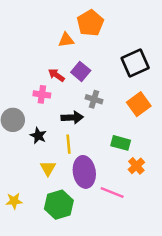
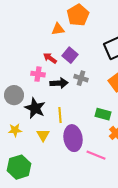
black arrow: (72, 117) -> (59, 83), moved
black star: (38, 136) -> (35, 108), size x1.5
yellow star: (14, 201) -> (15, 130), moved
green hexagon: (59, 205) -> (19, 167), moved

